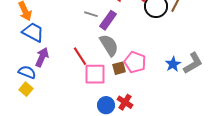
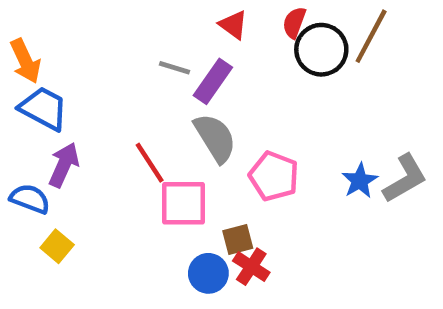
brown square: (119, 68) -> (238, 239), moved
yellow square: (26, 89) -> (57, 246), moved

